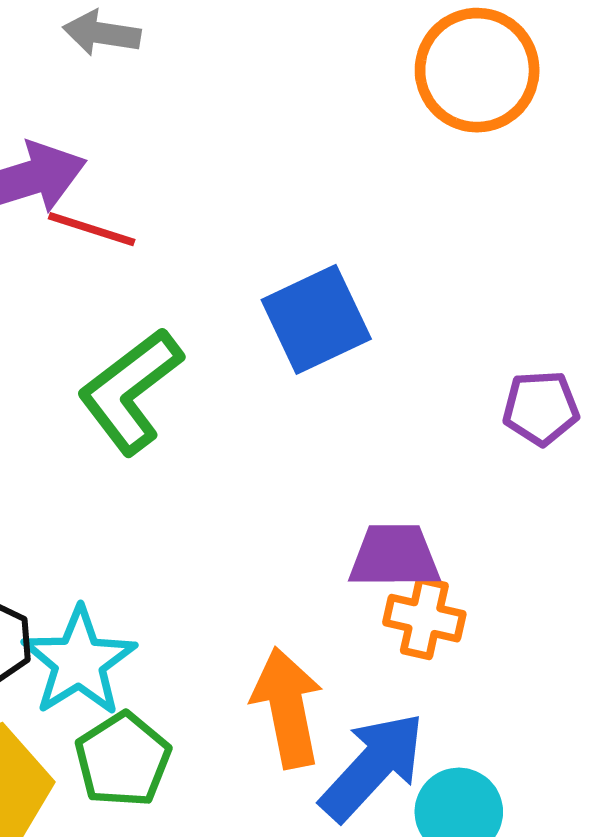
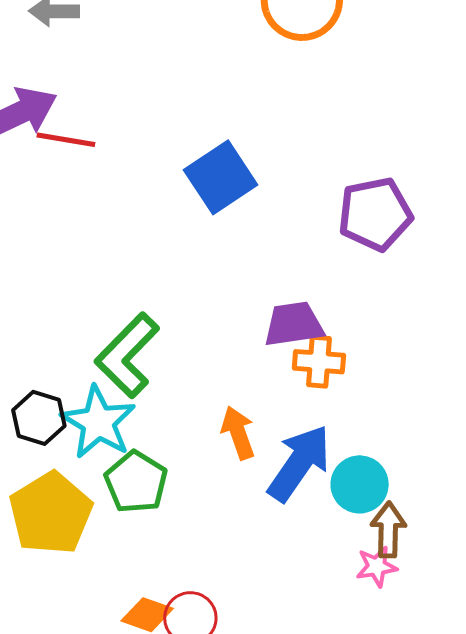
green L-shape: (130, 391) -> (127, 355), moved
purple pentagon: (541, 408) -> (375, 214), size x1.5
orange arrow: (287, 708) -> (238, 433), size x0.7

